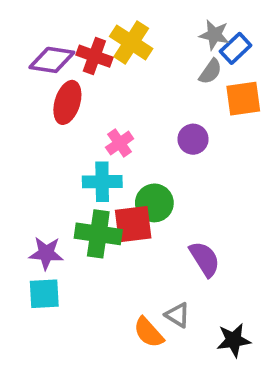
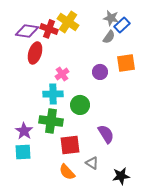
orange square: (243, 99) -> (126, 63), moved
red square: (133, 224) -> (70, 145), moved
purple star: (46, 253) -> (24, 131), turned 30
orange semicircle: (149, 332) -> (67, 172), moved

